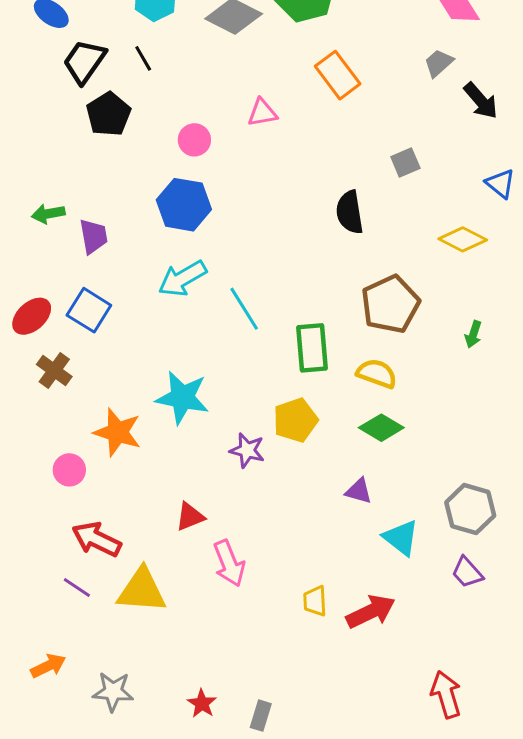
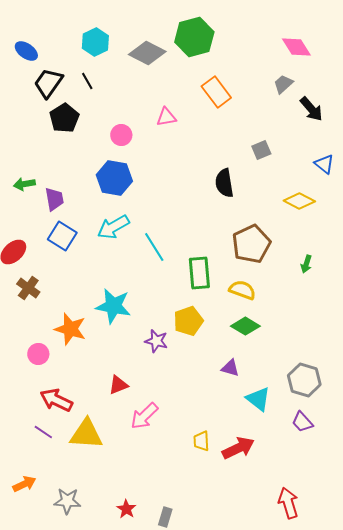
blue square: (89, 310) -> (62, 236), moved
pink arrow: (229, 563) -> (144, 416), turned 68

